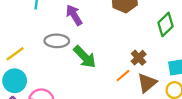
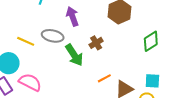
yellow line: (15, 54) -> (26, 41), moved, turned 48
brown cross: (139, 58) -> (96, 43), moved

